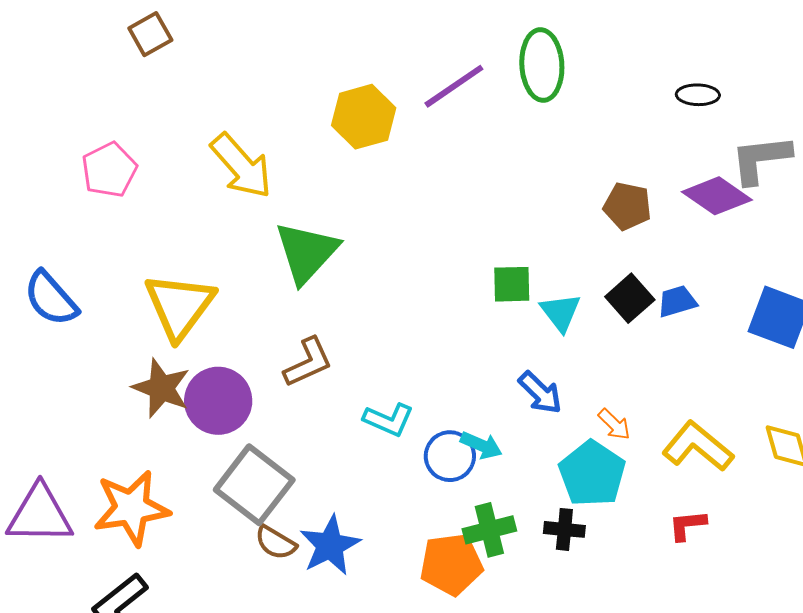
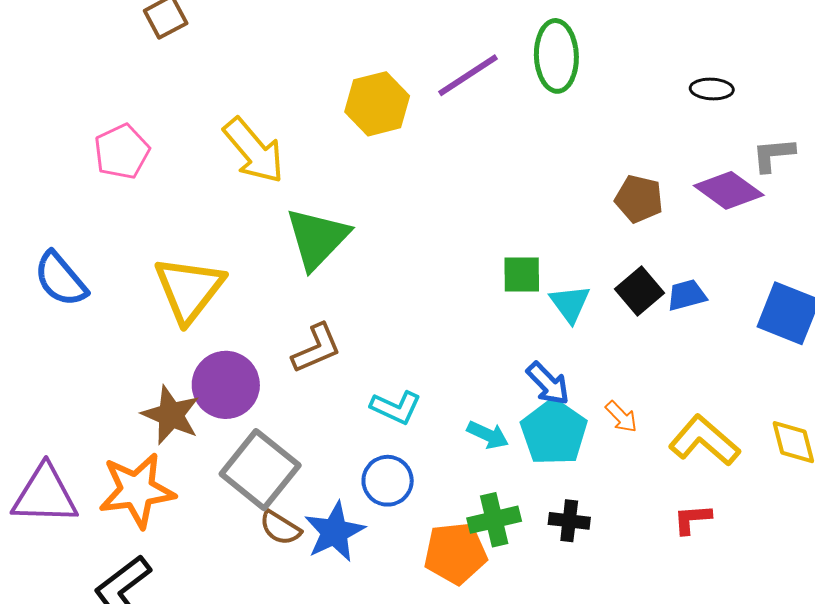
gray L-shape: (761, 159) -> (773, 155), size x0.7
brown star: (161, 388) -> (171, 415), moved
blue circle: (450, 456) -> (388, 481), moved
cyan pentagon: (592, 474) -> (554, 432), moved

